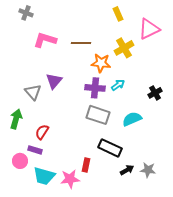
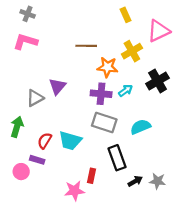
pink L-shape: (45, 40) -> (25, 42), moved
gray triangle: (33, 92) -> (35, 98), turned 42
black cross: (155, 93) -> (158, 81), moved, size x1.5
black rectangle: (110, 148) -> (117, 158), turned 45
cyan trapezoid: (44, 176) -> (70, 141), moved

